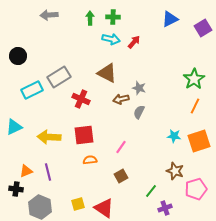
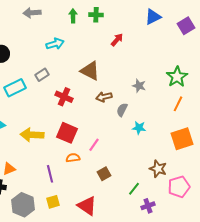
cyan arrow: (111, 39) -> (55, 44), moved, turned -30
gray rectangle: (59, 77) -> (42, 75), size x0.6
gray star: (139, 88) -> (139, 86), moved
red square: (84, 135) -> (67, 133), turned 30
cyan star: (174, 136) -> (139, 128), moved
pink line: (121, 147) -> (94, 145), moved
purple line: (48, 172) -> (50, 174), moved
yellow square: (78, 204) -> (53, 202), moved

